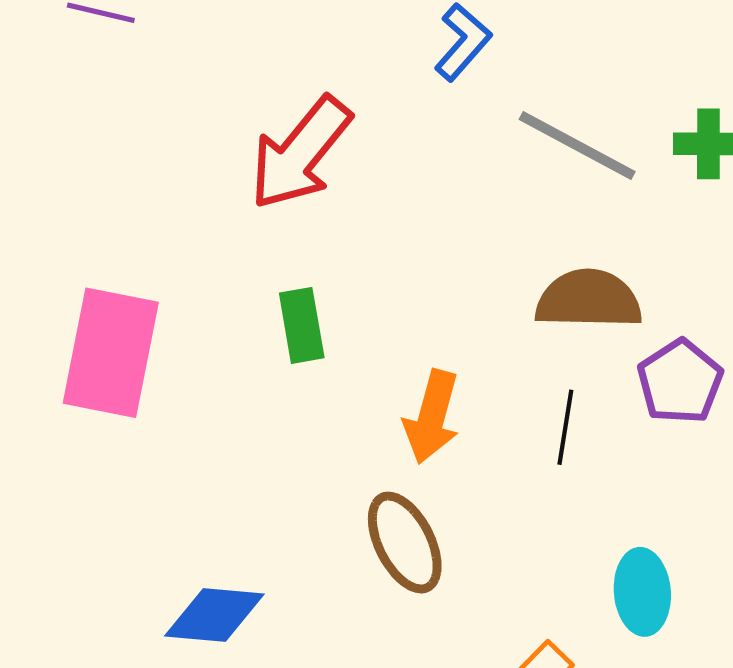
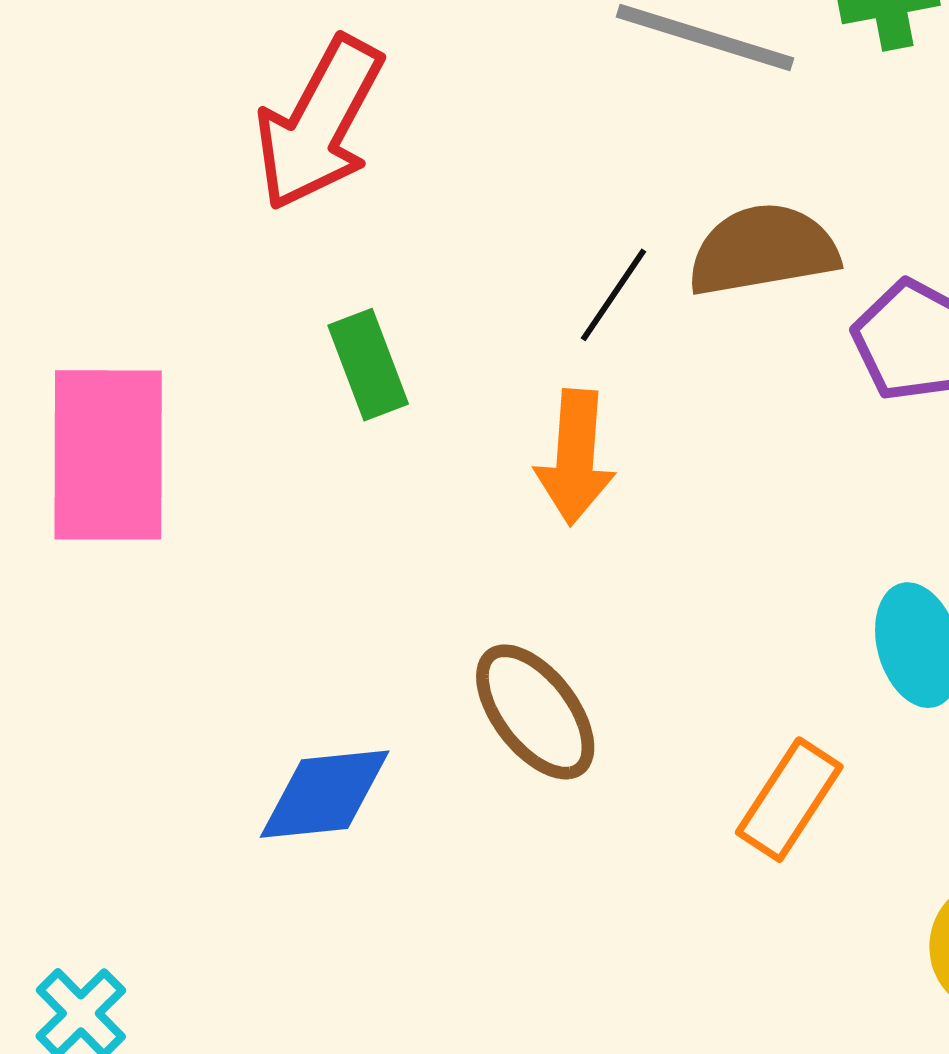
black line: (565, 427) -> (614, 295), moved, turned 36
brown ellipse: (405, 543) -> (535, 712), moved

